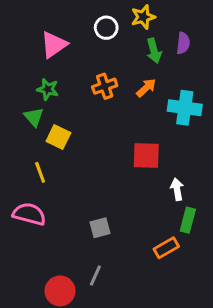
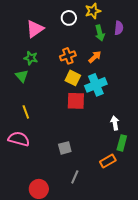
cyan cross: (185, 108) -> (96, 85), moved, turned -30
yellow square: (58, 137) -> (73, 78), moved
red square: (146, 155) -> (76, 101), moved
gray line: (95, 276) -> (75, 177), moved

